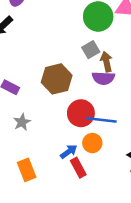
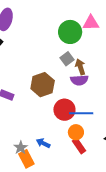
gray star: (22, 122) -> (21, 148), moved
blue arrow: (69, 152) -> (43, 143), moved, turned -112
red rectangle: (78, 168) -> (79, 146), moved

